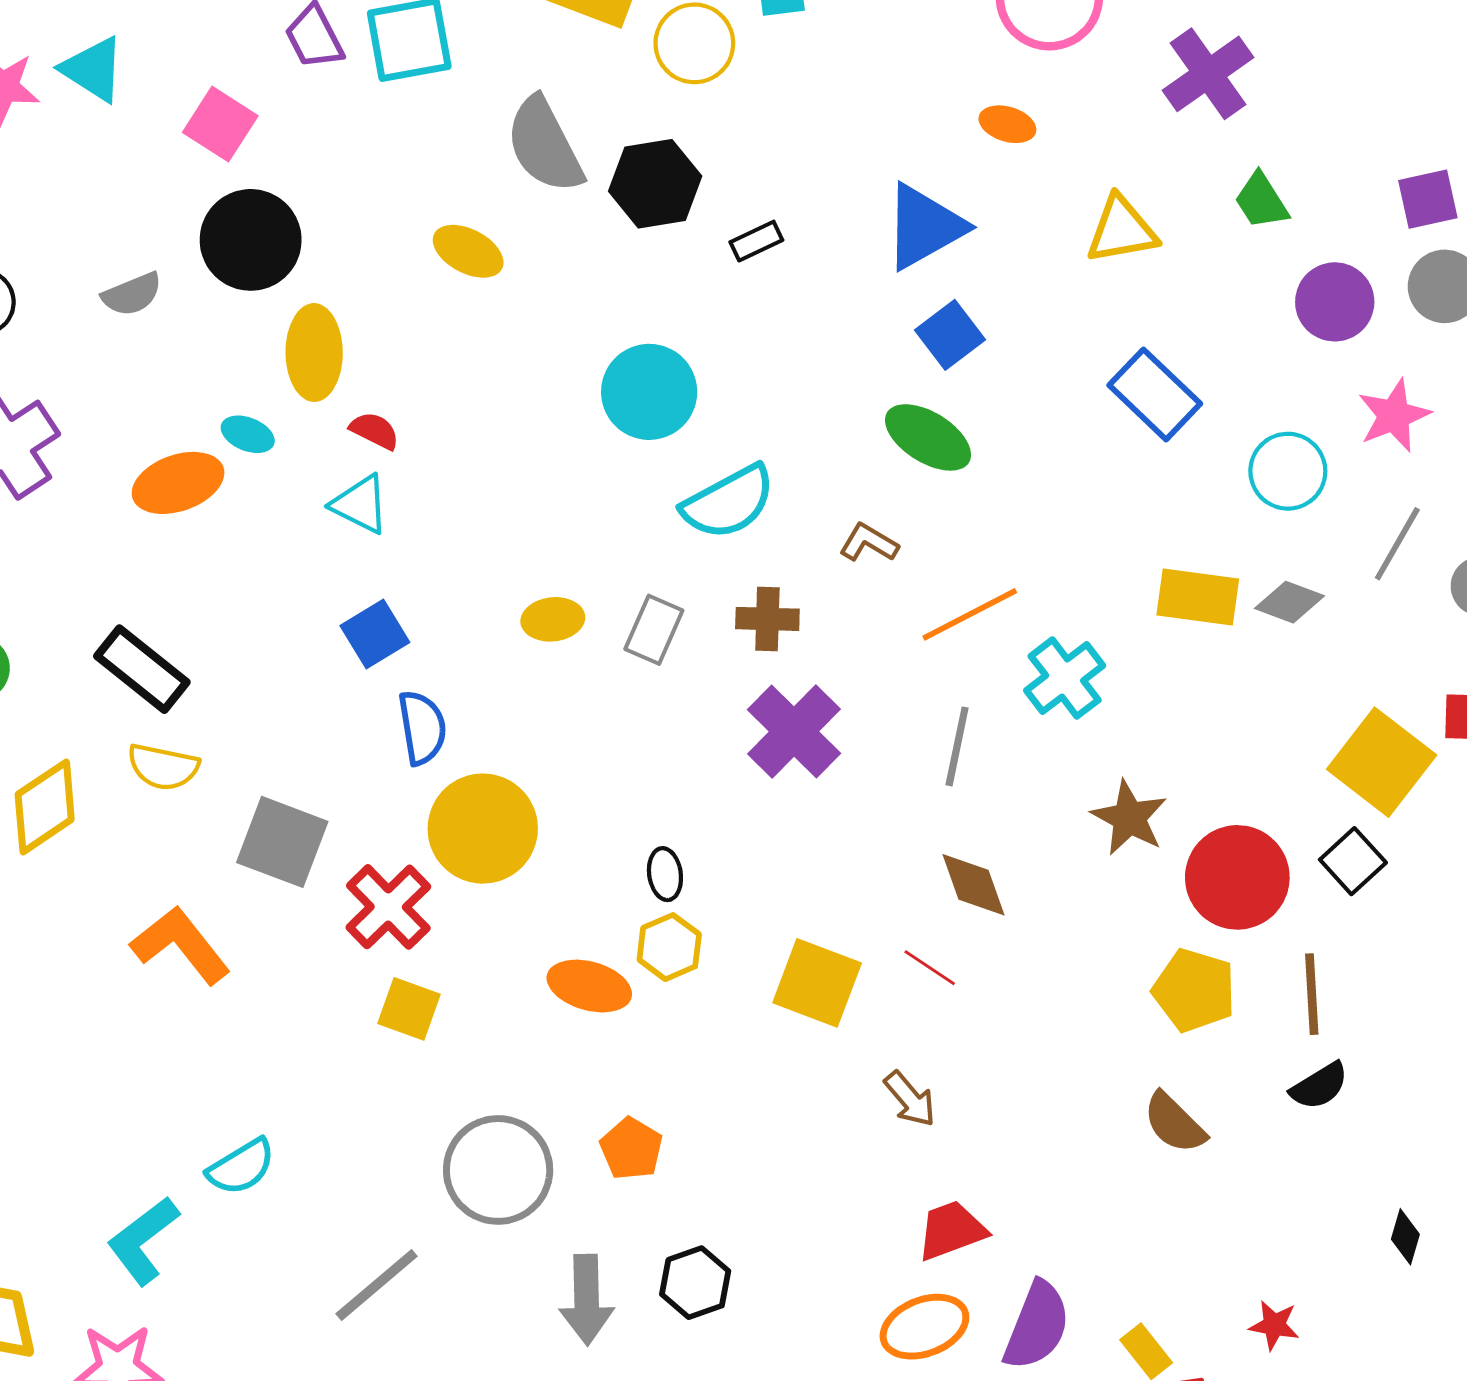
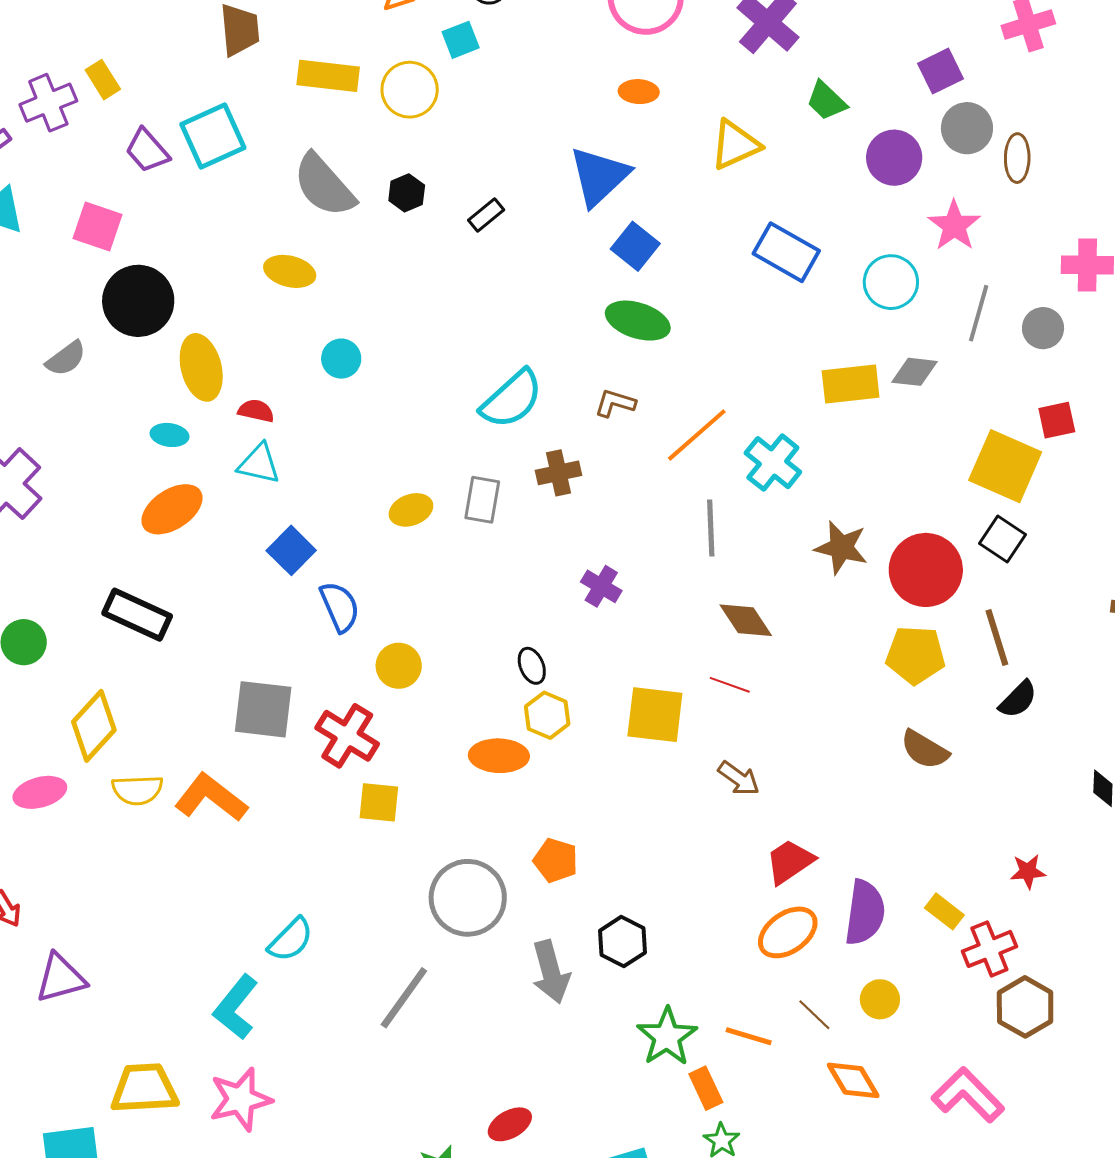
black hexagon: (655, 184) -> (407, 193), size x0.6
cyan circle: (649, 392) -> (341, 359), moved, size x0.6
orange ellipse: (178, 483) -> (172, 509), moved
purple cross: (794, 732) -> (601, 586), moved, size x0.6
yellow semicircle: (163, 767) -> (137, 790), moved
yellow circle: (483, 829) -> (399, 666), size x0.6

